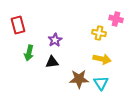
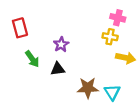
pink cross: (116, 19) -> (118, 18), moved
green arrow: (29, 53) -> (32, 59), turned -49
yellow arrow: (102, 59) -> (126, 58), moved

